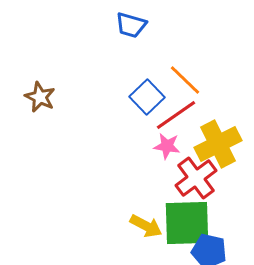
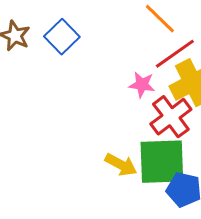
blue square: (147, 97) -> (62, 37), moved
red line: (176, 115) -> (175, 54), moved

